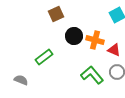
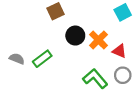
orange cross: (95, 40) -> (98, 40), turned 30
gray semicircle: (21, 80) -> (17, 59), moved

